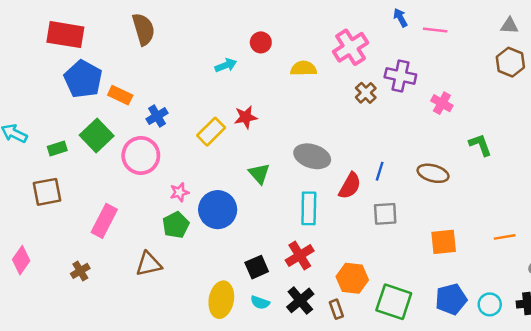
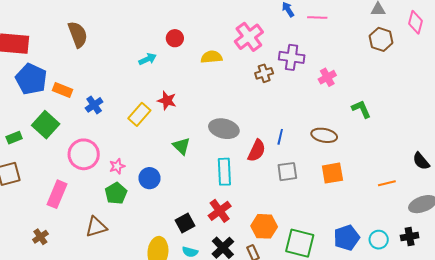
brown cross: (366, 93) -> (264, 73), turned 30
pink cross: (442, 103) -> (327, 77), turned 36
red star: (246, 117) -> (167, 101), turned 30
pink circle: (141, 155) -> (84, 154), moved
blue circle: (218, 210) -> (149, 178), size x0.7
orange square: (444, 242) -> (332, 173), moved

